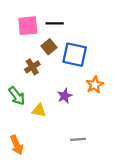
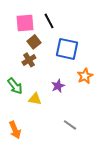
black line: (55, 23) -> (49, 21), turned 63
brown square: (49, 47) -> (34, 42), moved
gray line: (78, 139) -> (70, 125), turned 40

